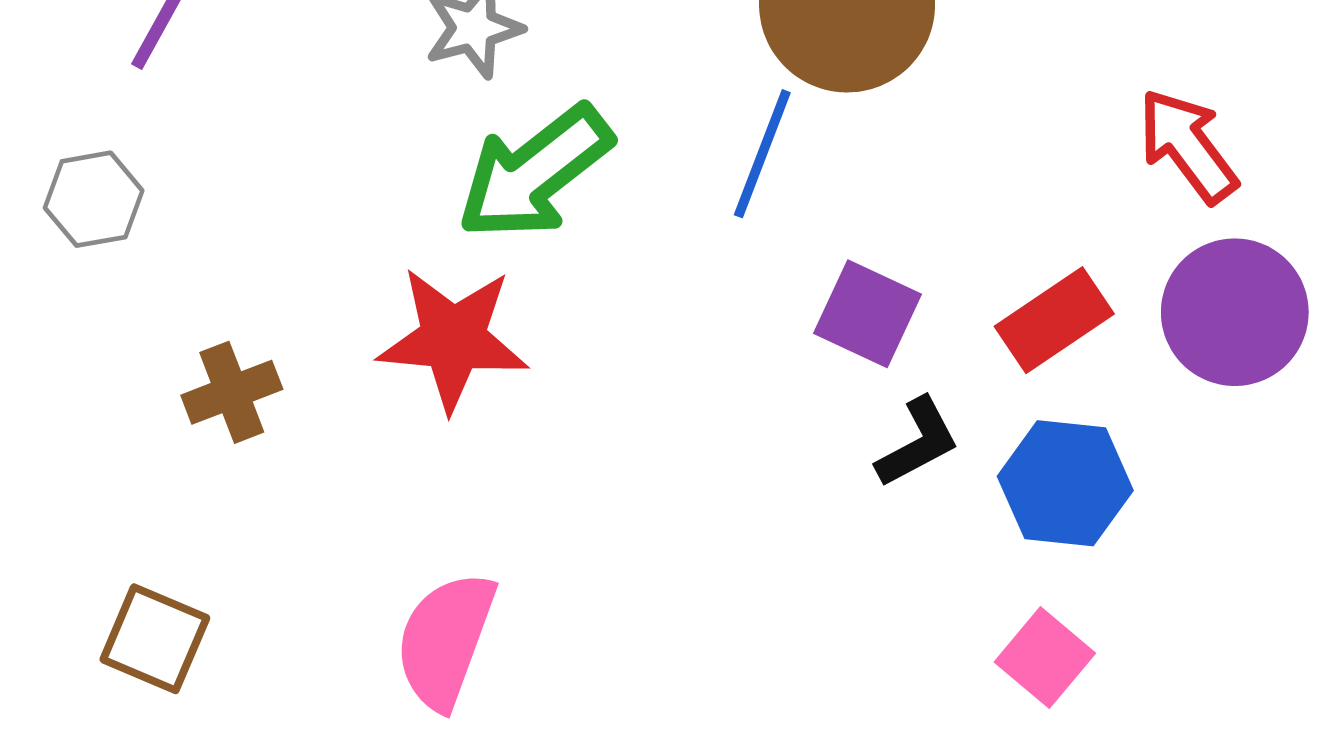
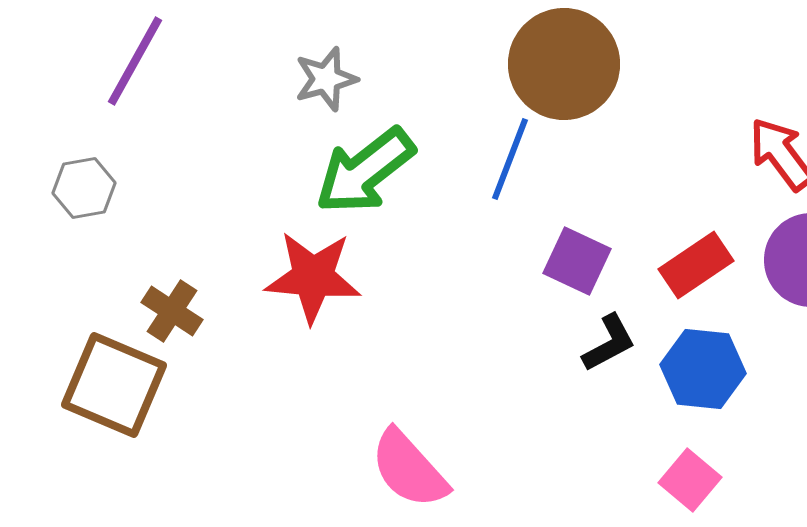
brown cross: (232, 392) -> (172, 311), turned -36
brown square: (155, 639) -> (114, 385), moved, size x1.5
pink semicircle: (445, 640) -> (409, 469), moved, turned -62

